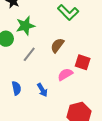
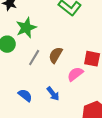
brown semicircle: (57, 45) -> (56, 55), moved
blue semicircle: (16, 88) -> (25, 95), turned -32

